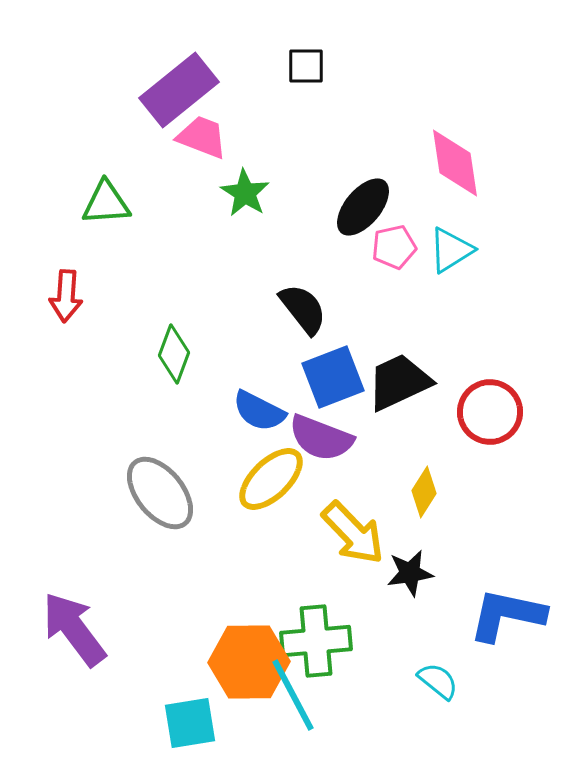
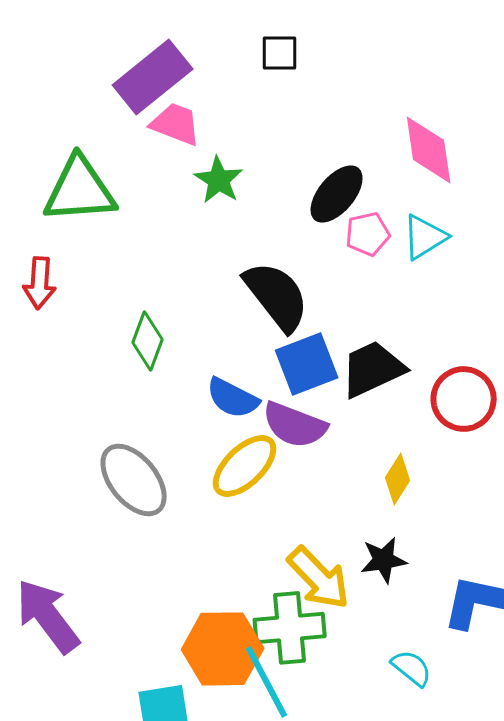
green triangle: (106, 203) -> (80, 190), size x1.5
black semicircle: (303, 309) -> (277, 296), size x1.4
yellow arrow: (353, 533) -> (319, 578), moved

